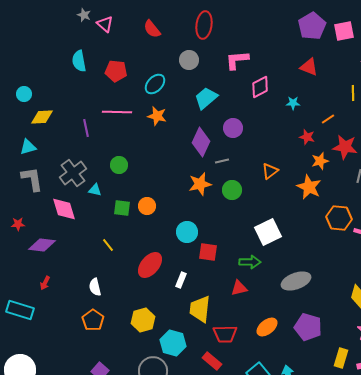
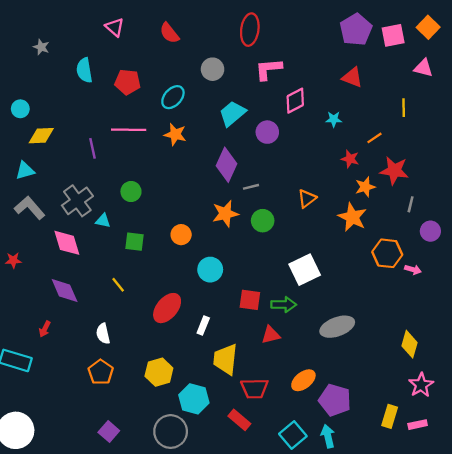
gray star: (84, 15) -> (41, 47), moved
red ellipse: (204, 25) -> (250, 30), moved
purple circle: (233, 128) -> (267, 132), moved
gray L-shape: (32, 179) -> (30, 208), turned -32
orange circle: (147, 206) -> (181, 235), moved
purple diamond: (42, 245) -> (65, 291), moved, turned 60
red square: (208, 252) -> (250, 300), moved
purple pentagon: (308, 327) -> (335, 400), moved

